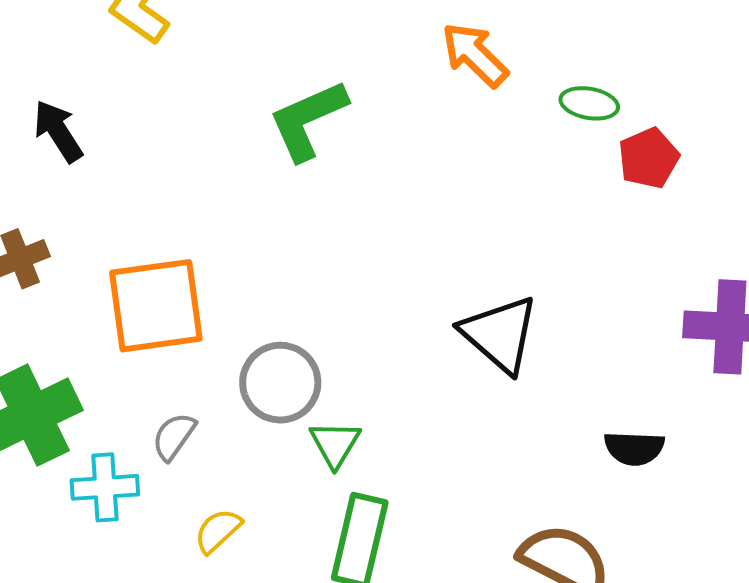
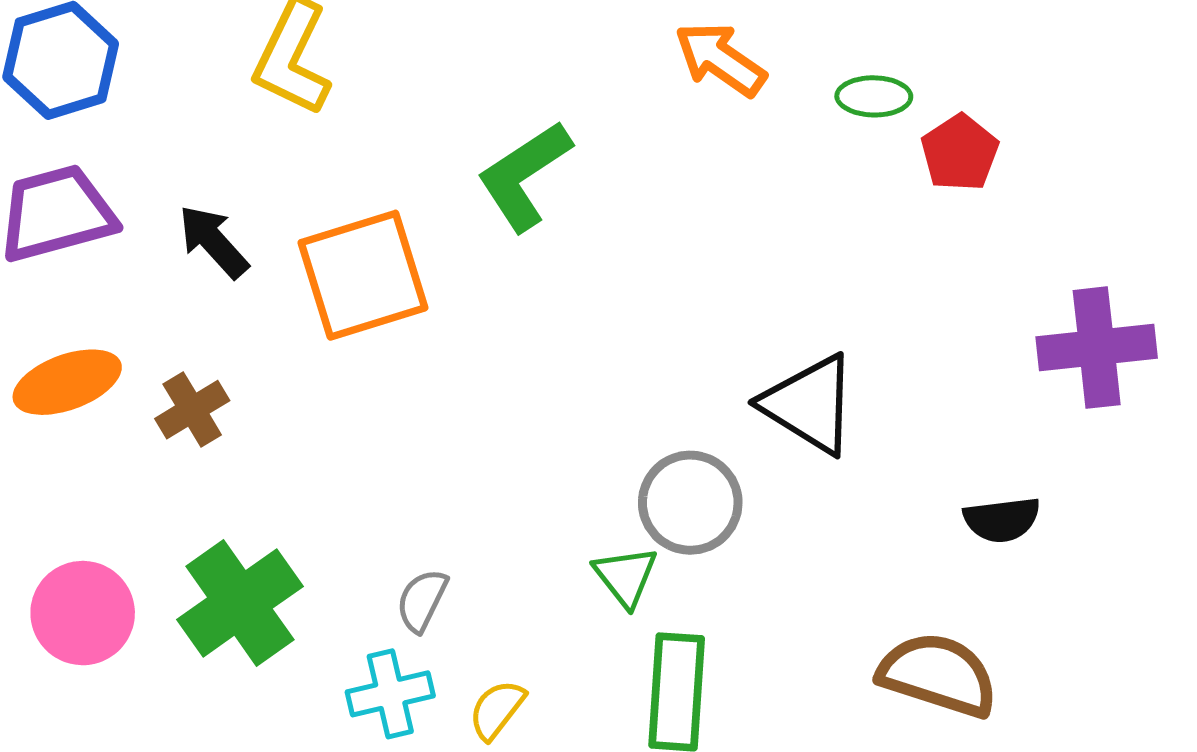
orange square: (156, 306) -> (363, 275), moved
gray circle: (280, 383) -> (690, 503), moved
cyan cross: (105, 487) -> (390, 694), moved

